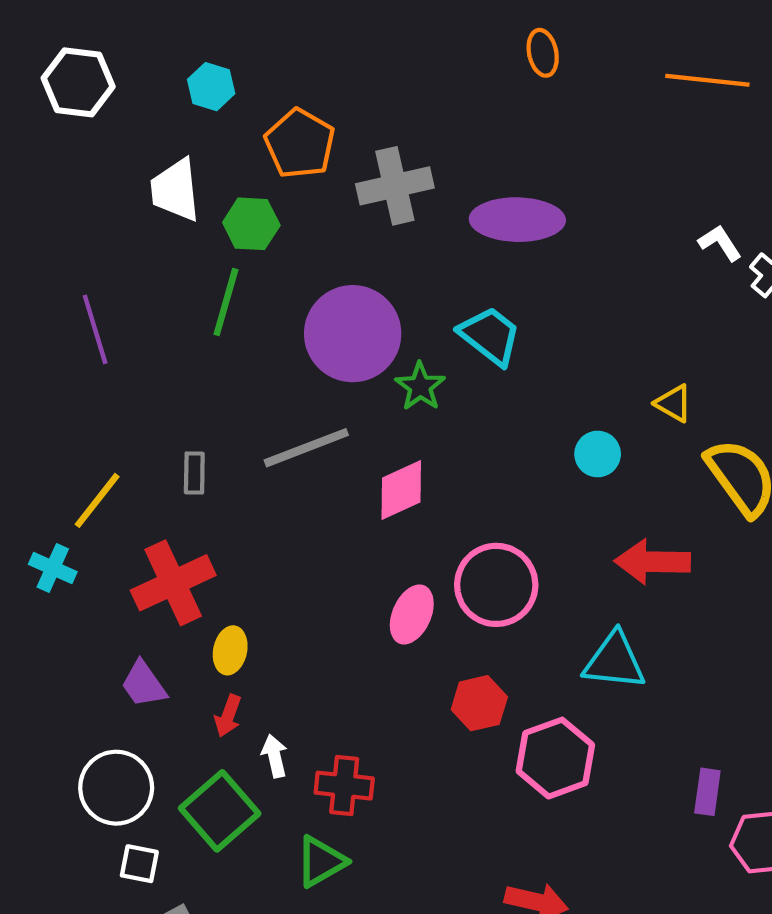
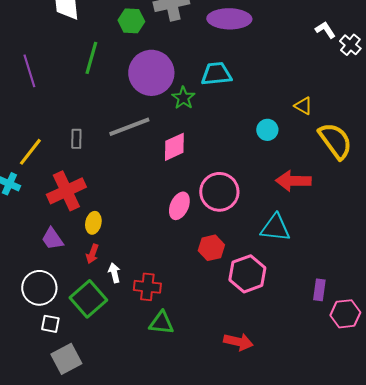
green hexagon: (251, 224) -> (131, 21), moved
cyan trapezoid: (490, 336) -> (216, 74), turned -44
green triangle: (321, 862) -> (161, 323), moved, turned 36

